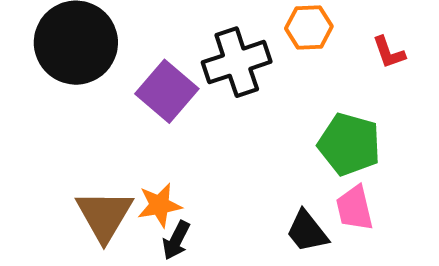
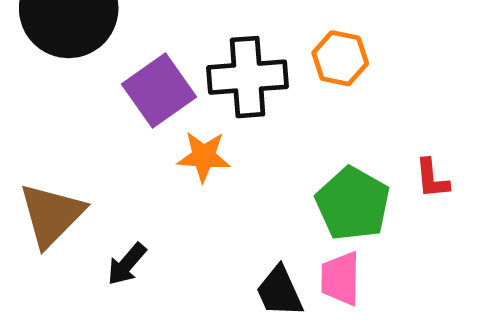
red L-shape: (389, 52) -> (432, 179), moved
orange star: (159, 205) -> (204, 156), moved

